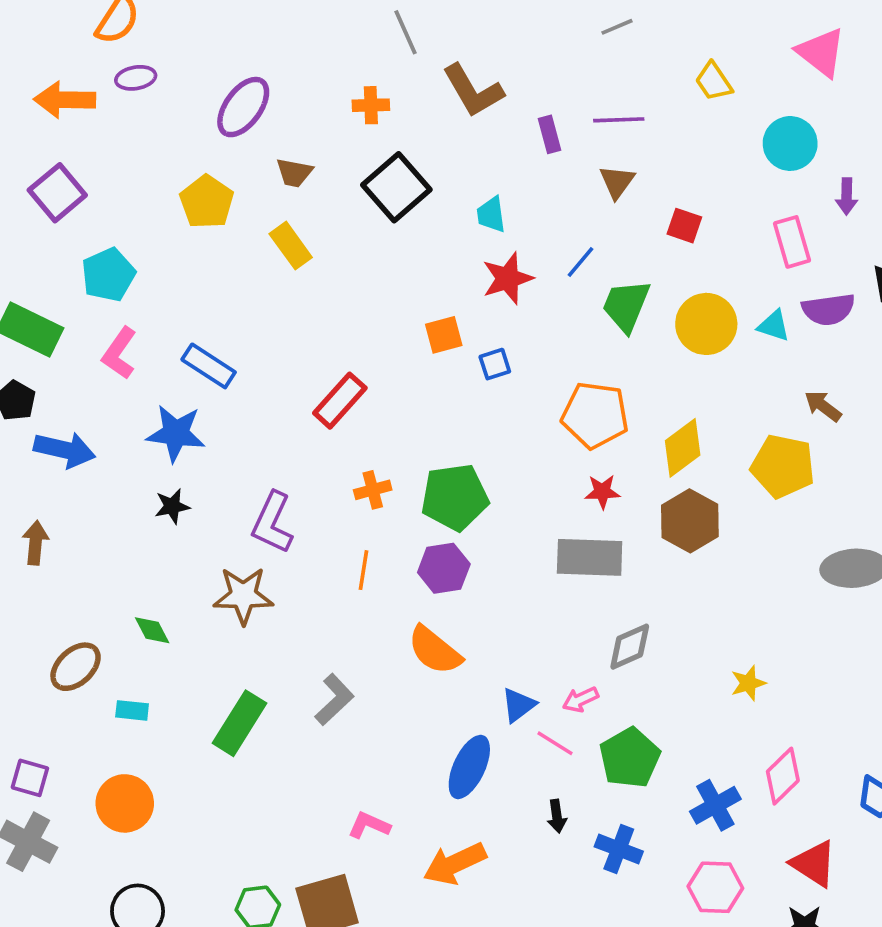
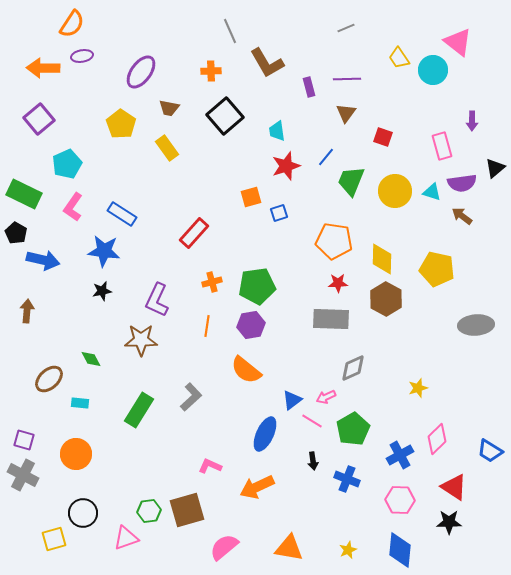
cyan circle: (790, 143) -> (433, 70), moved
brown arrow: (823, 406) -> (462, 216), moved
yellow diamond: (683, 448) -> (382, 259), turned -52

